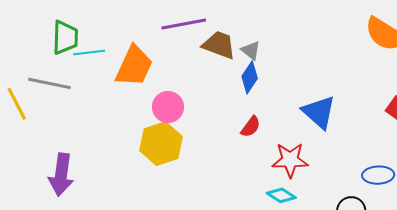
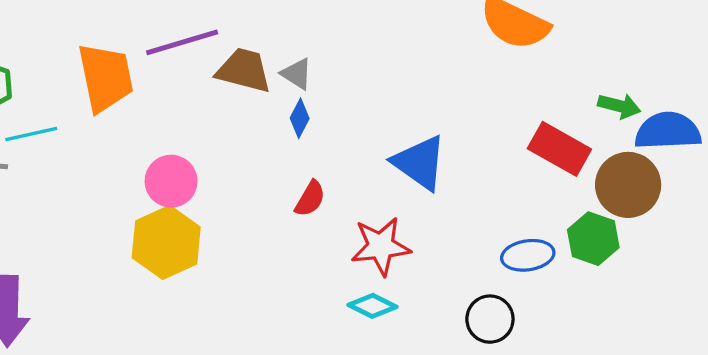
cyan line: (89, 52) -> (31, 134), moved
orange trapezoid: (134, 66) -> (106, 77), moved, turned -30
blue diamond: (250, 77) -> (300, 118), size x0.7

